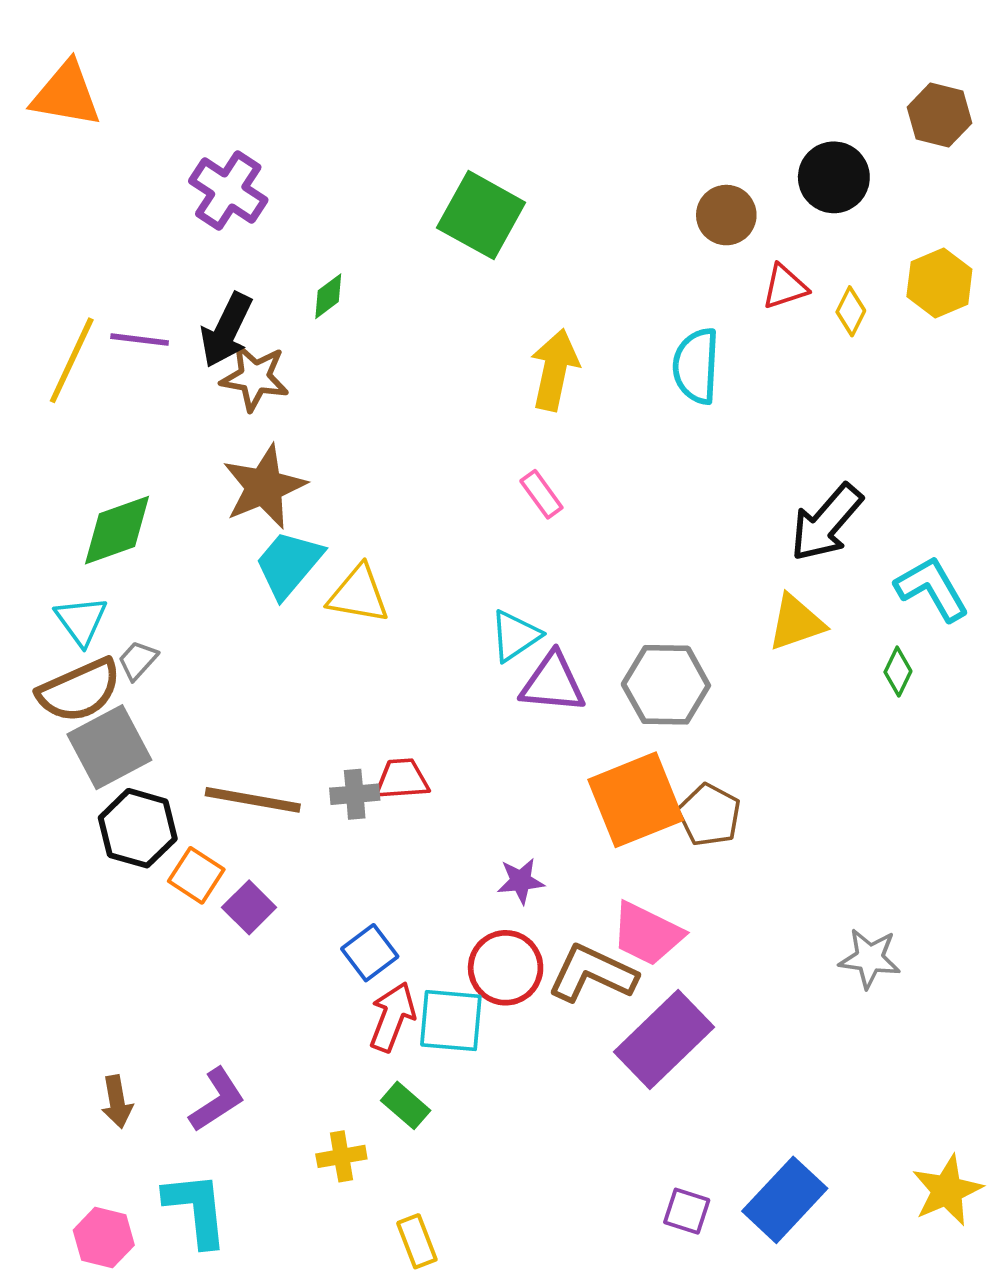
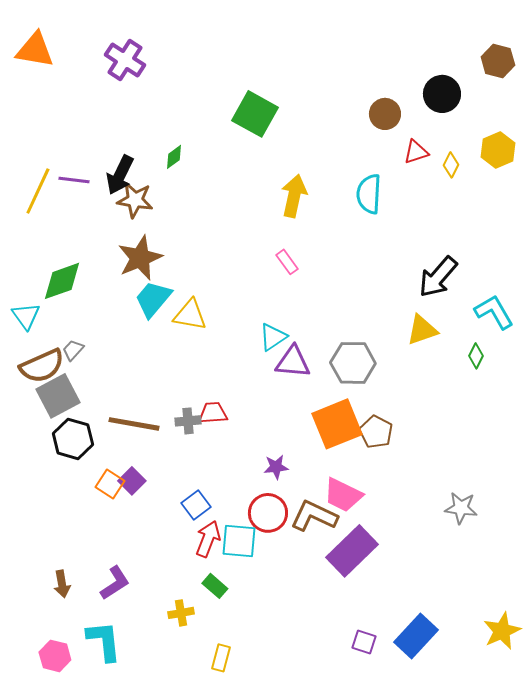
purple cross: (228, 191) -> (125, 60), moved
cyan triangle: (81, 621) -> (26, 316), moved
orange square: (196, 875) -> (110, 484), moved
yellow rectangle: (417, 1241) -> (221, 658), turned 36

